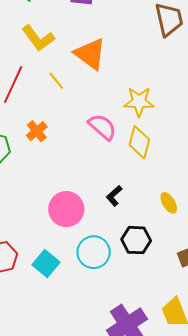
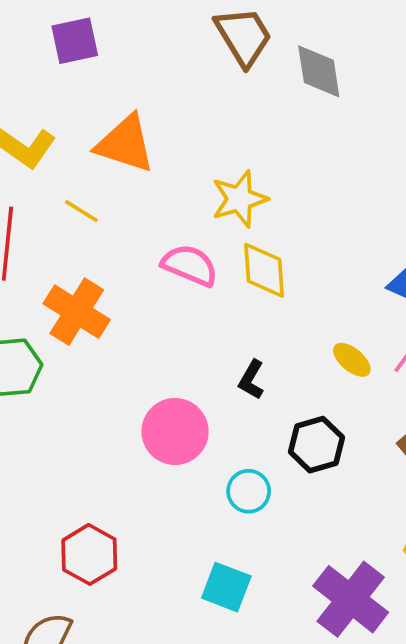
orange cross: (37, 131) -> (77, 312), size x1.6
cyan circle: (94, 252) -> (249, 491), size x0.7
cyan square: (46, 263) -> (226, 587), moved

